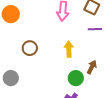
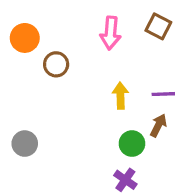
purple line: (95, 29) -> (163, 94), moved
brown circle: (30, 48) -> (56, 64), moved

